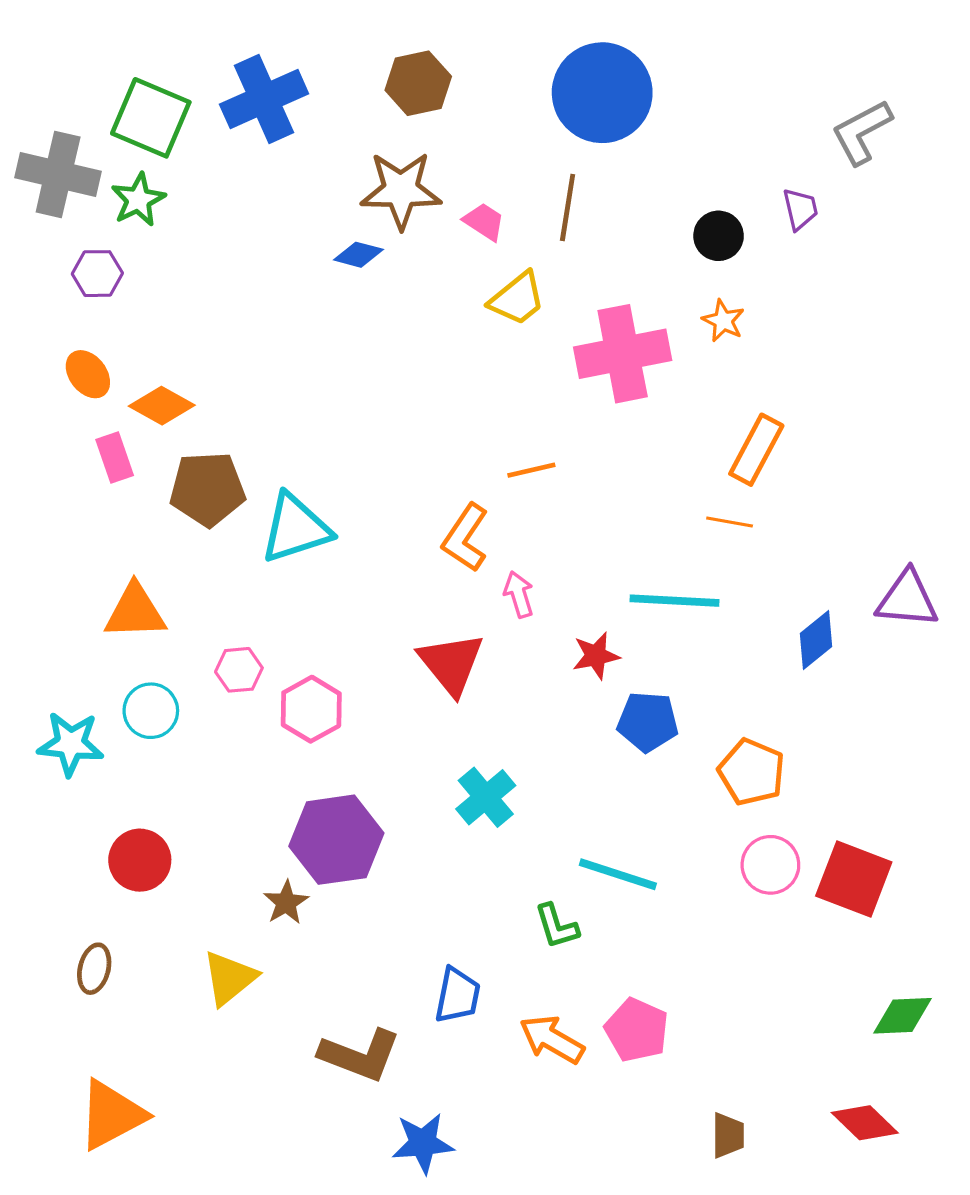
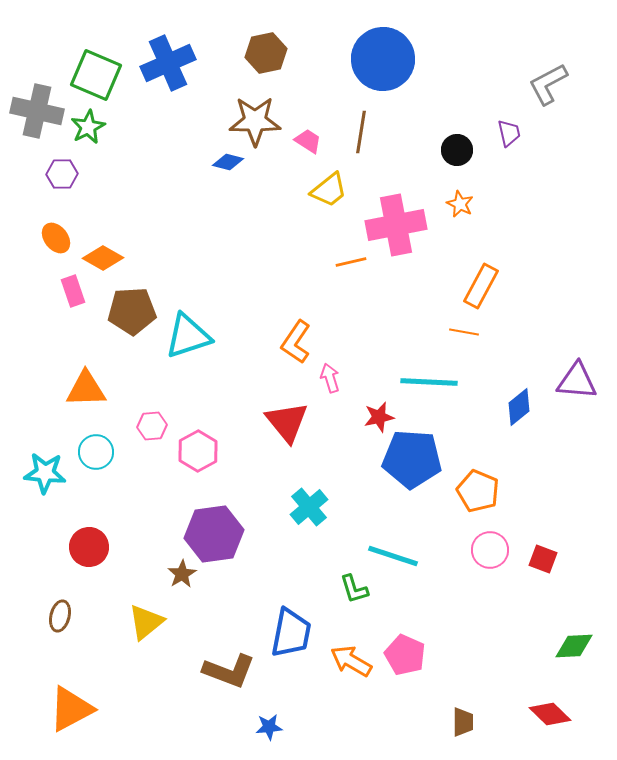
orange line: (531, 470) -> (351, 262), moved
blue pentagon: (648, 722) -> (412, 459), size x1.5
red square: (854, 879) -> (543, 559), size x0.6
blue trapezoid: (457, 995) -> (291, 633), size x1.4
blue star: (423, 1143) -> (269, 727), size x0.7

